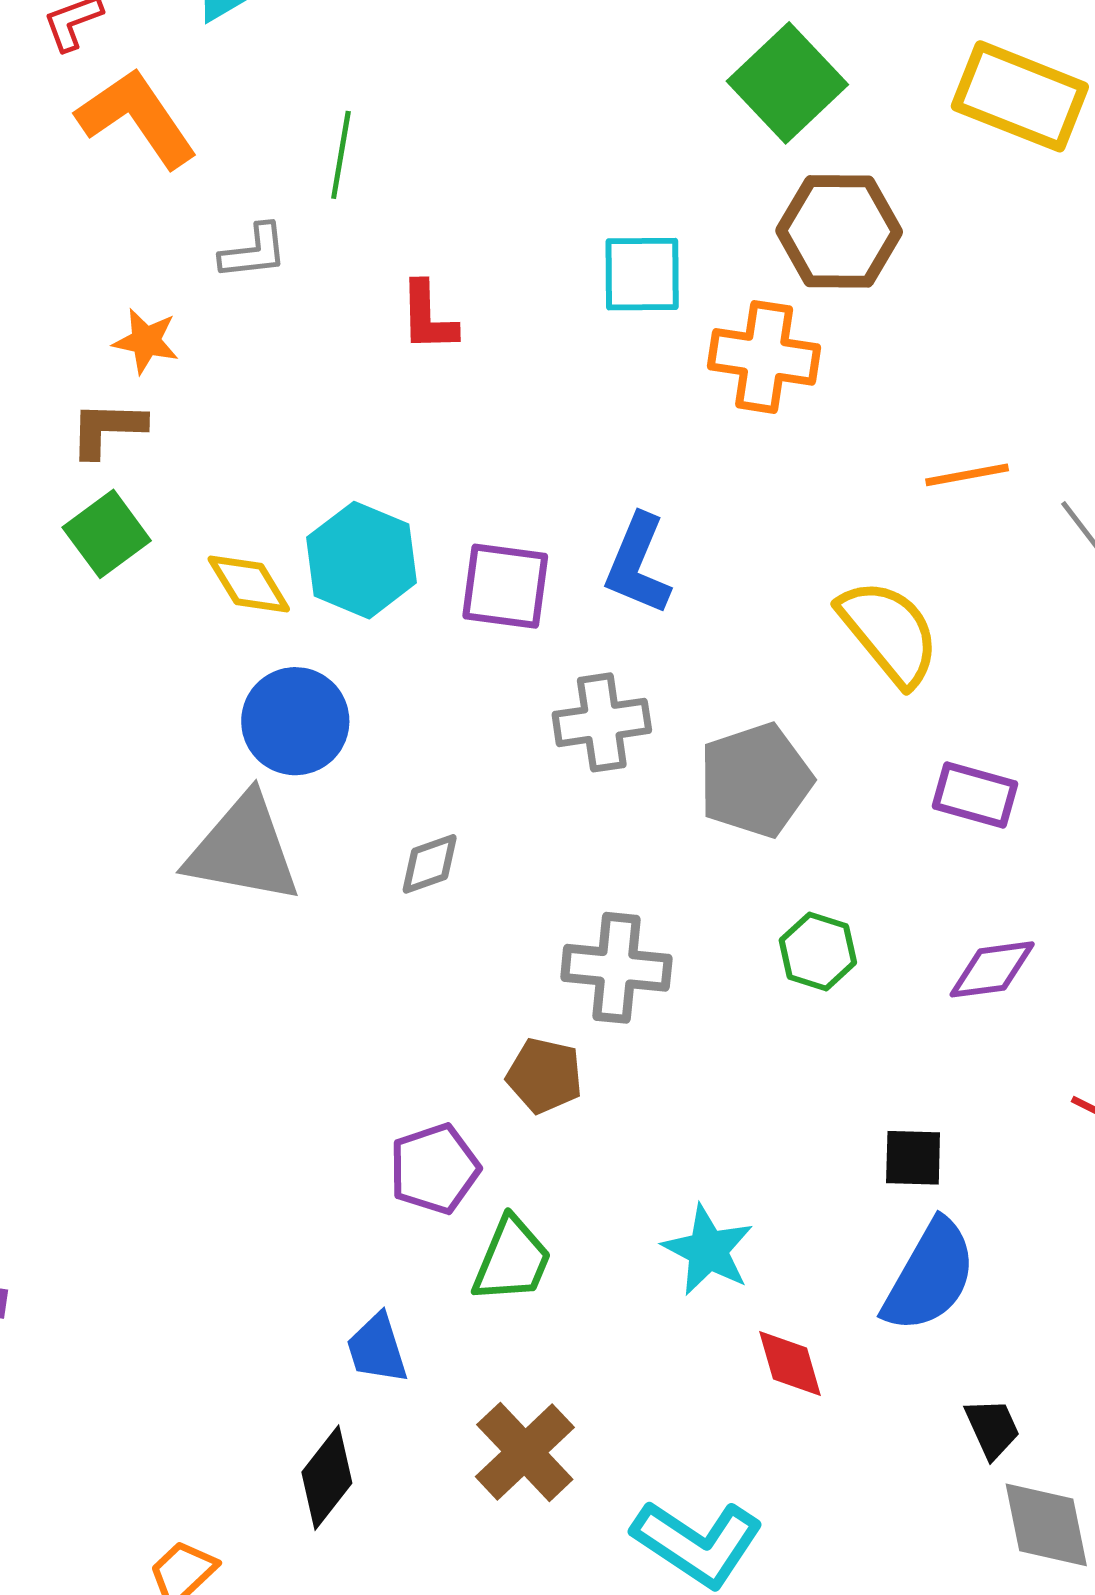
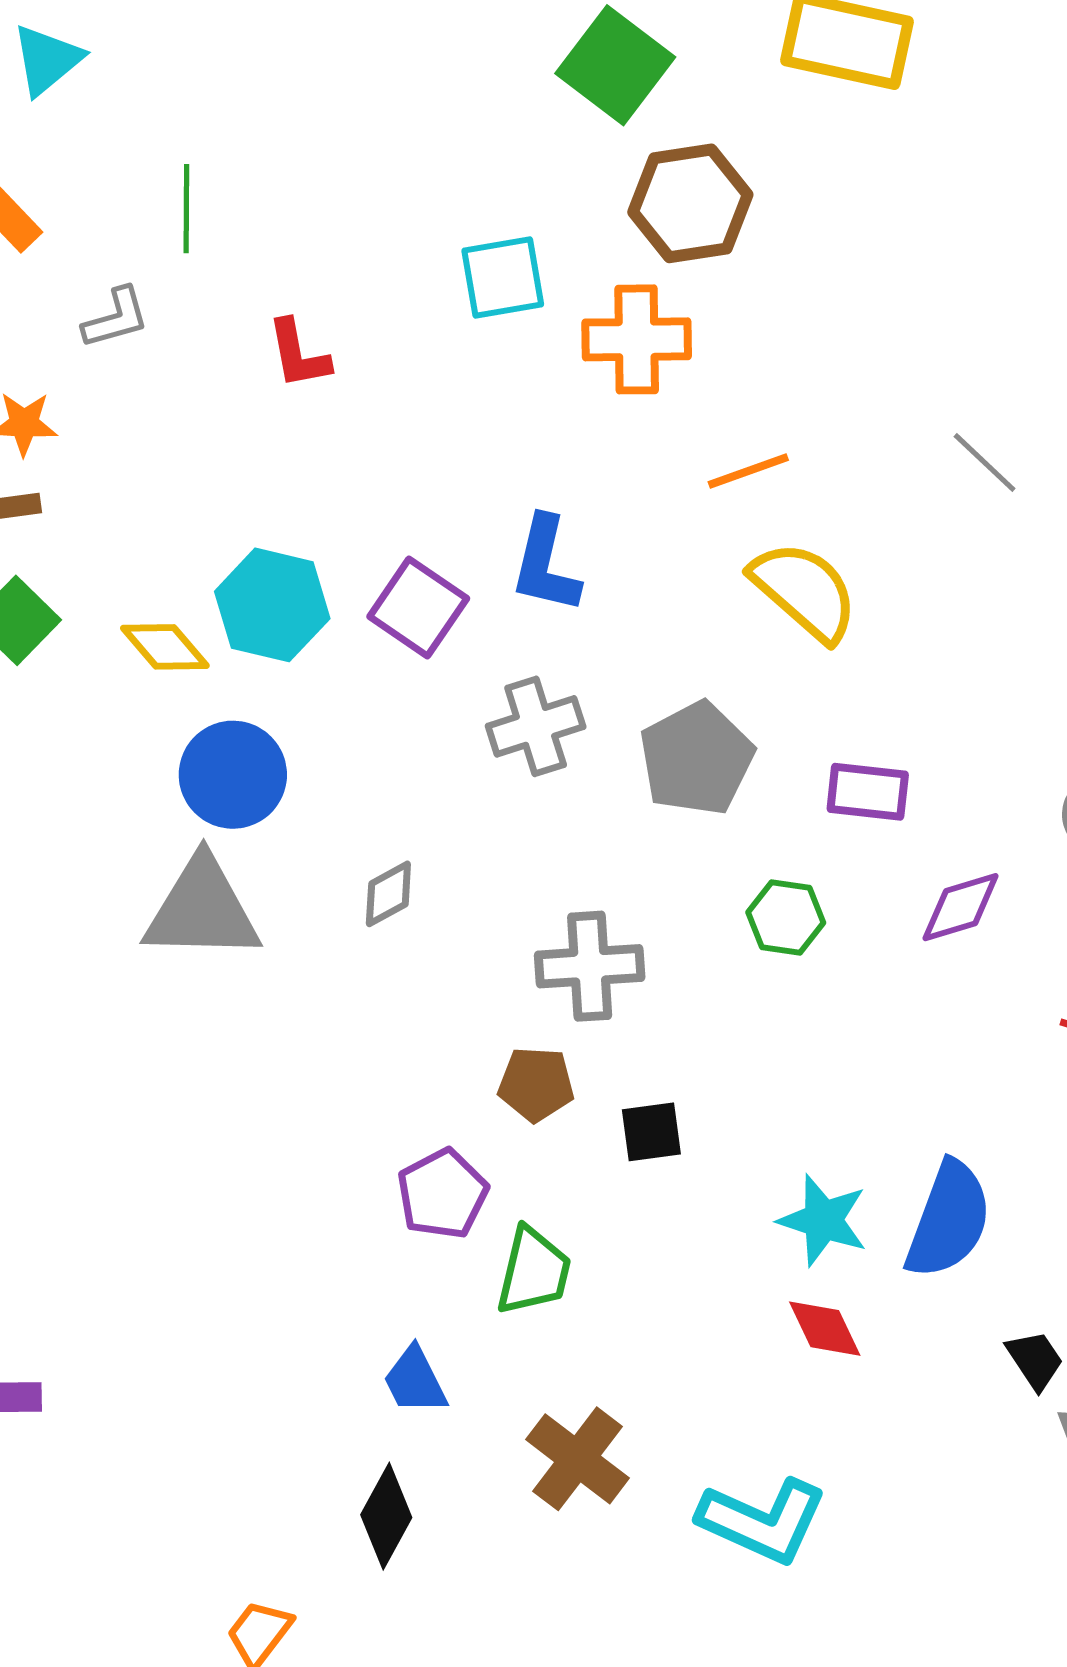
orange line: (967, 475) -> (748, 471), moved
purple square: (505, 586) -> (418, 607), turned 36
purple rectangle: (975, 795) -> (868, 792), moved
black square: (913, 1158) -> (651, 1132), moved
cyan star: (708, 1250) -> (823, 1220), moved

